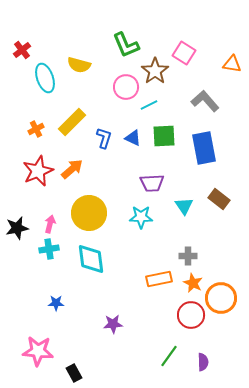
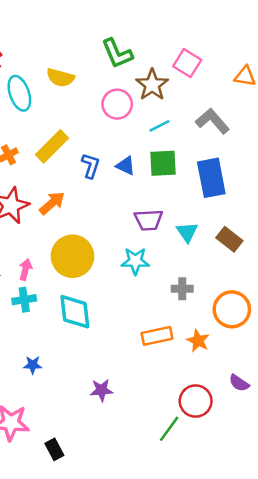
cyan line: (149, 105) -> (159, 126), moved
cyan triangle: (184, 206) -> (187, 232), moved
gray cross: (188, 256) -> (182, 289), moved
orange circle: (221, 298) -> (232, 309), moved
red circle: (191, 315) -> (196, 401), moved
purple semicircle: (203, 362) -> (239, 383), moved, turned 126

